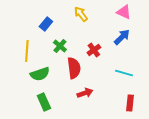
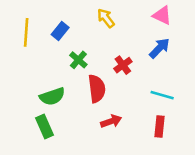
yellow line: (27, 51) -> (26, 32), moved
green rectangle: (44, 102) -> (44, 127), moved
red rectangle: (130, 103) -> (159, 127), moved

